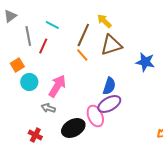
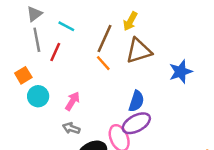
gray triangle: (10, 16) -> (34, 14), moved
yellow arrow: (104, 21) -> (130, 21), turned -105
blue star: (145, 62) -> (181, 72), turned -30
pink arrow: (57, 86) -> (72, 101), size x0.7
gray arrow: (48, 108) -> (71, 128), moved

